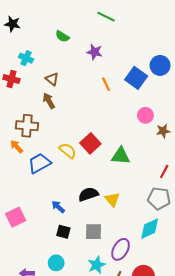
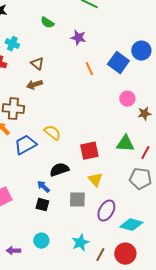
brown arrow: (49, 101) -> (34, 85), turned -77
red square: (90, 143) -> (89, 151), moved, turned 30
green triangle: (121, 156) -> (125, 144), moved
black semicircle: (88, 194) -> (59, 170), moved
cyan diamond: (150, 229) -> (131, 225), moved, turned 40
black square: (63, 232) -> (42, 205), moved
gray square: (94, 232) -> (77, 200), moved
purple ellipse: (121, 249) -> (106, 211), moved

